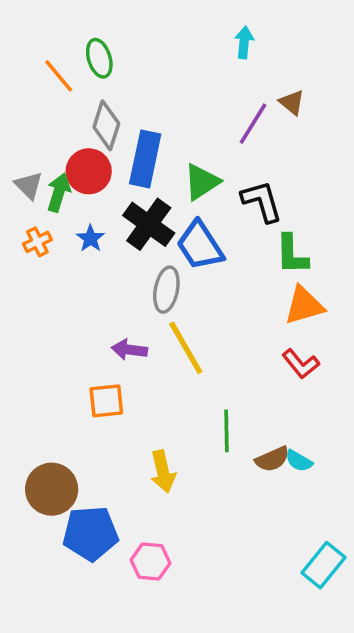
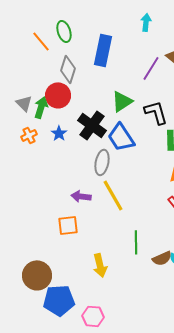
blue rectangle: (145, 159) -> (103, 50), moved

